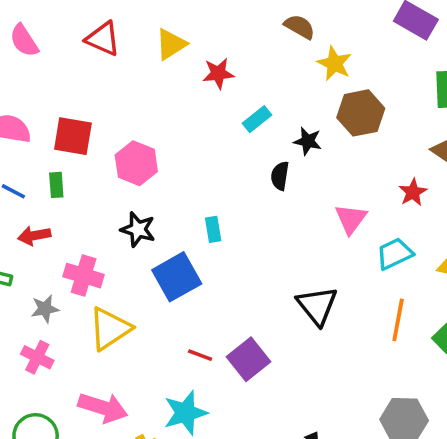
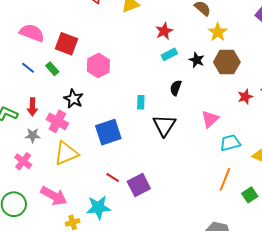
red star: (218, 73) -> (164, 31), moved, turned -30
black star: (308, 141) -> (197, 60), moved
green rectangle: (56, 185) -> (52, 69), turned -48
red star: (413, 192) -> (245, 97), moved
black star: (138, 229) -> (73, 99), moved
cyan rectangle: (213, 229) -> (141, 102), moved
red arrow: (34, 236) -> (32, 107), moved, turned -90
black triangle: (317, 306) -> (164, 125), moved

